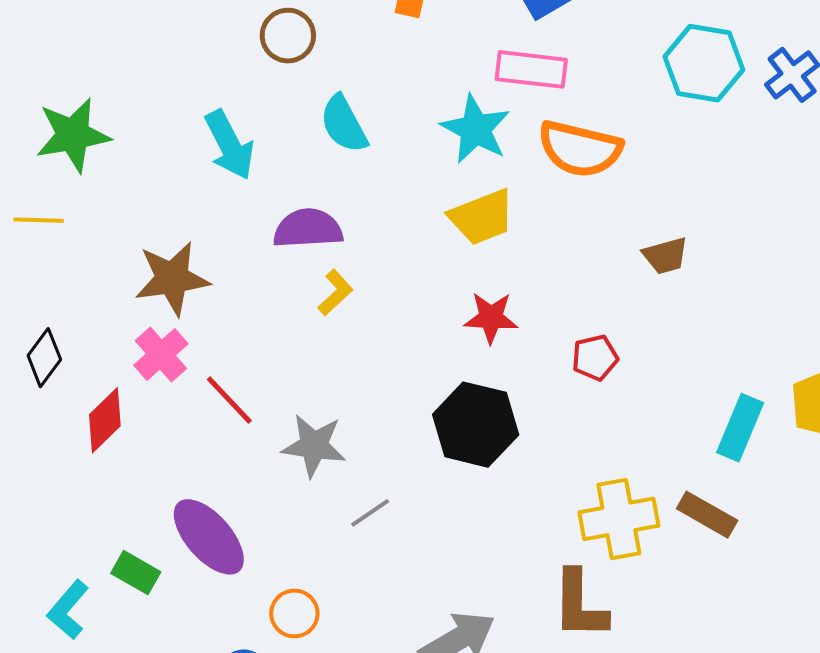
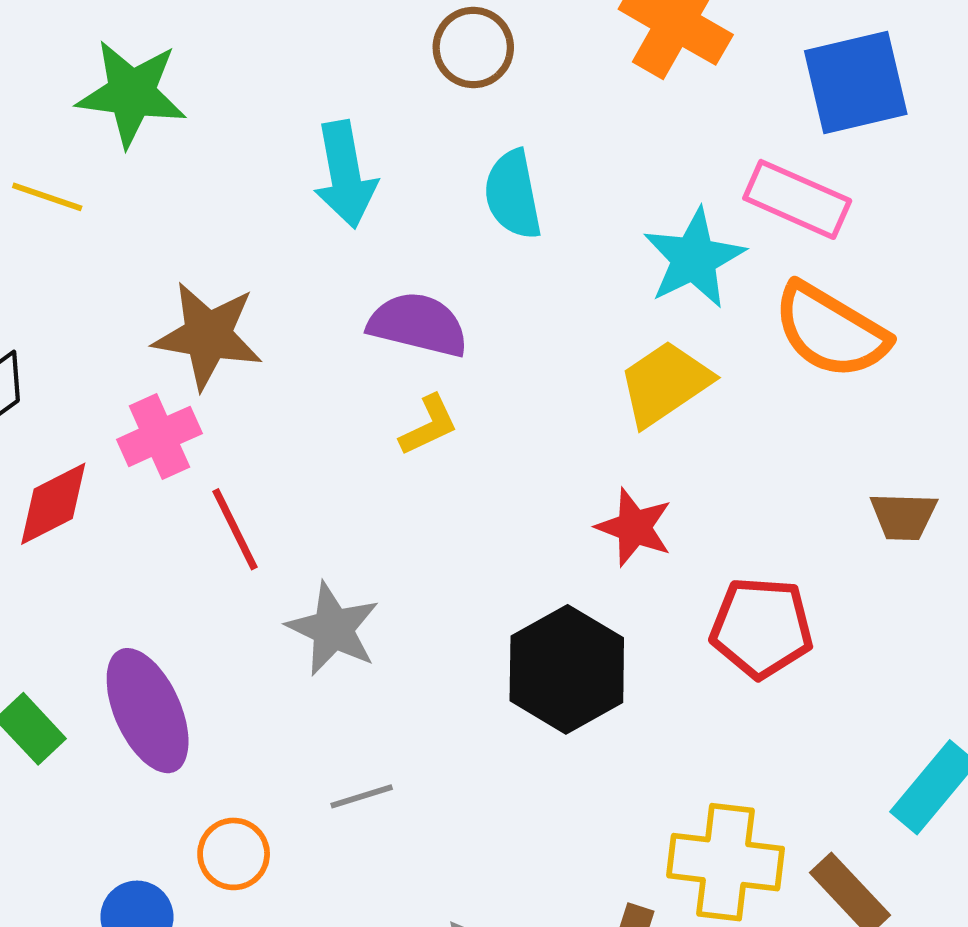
yellow trapezoid: (482, 217) -> (665, 383), turned 150
red pentagon: (595, 358) -> (762, 628), size x1.5
gray line: (370, 513) -> (362, 796), moved

